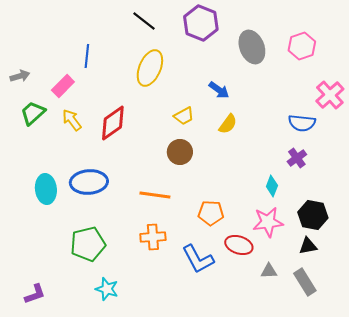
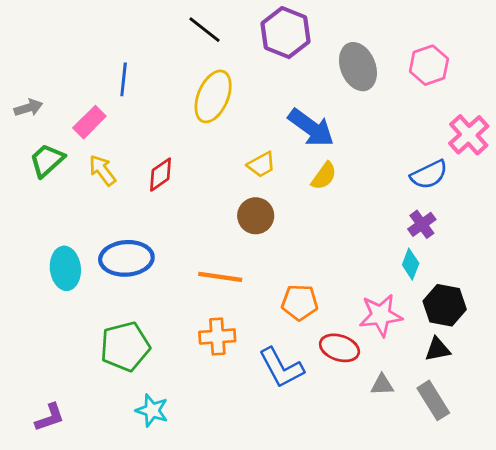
blue arrow: (219, 90) -> (311, 128), size x1.6
red diamond: (113, 123) -> (161, 175), size x0.7
blue semicircle: (302, 123) -> (429, 175), turned -32
cyan diamond: (272, 186) -> (411, 264), moved

